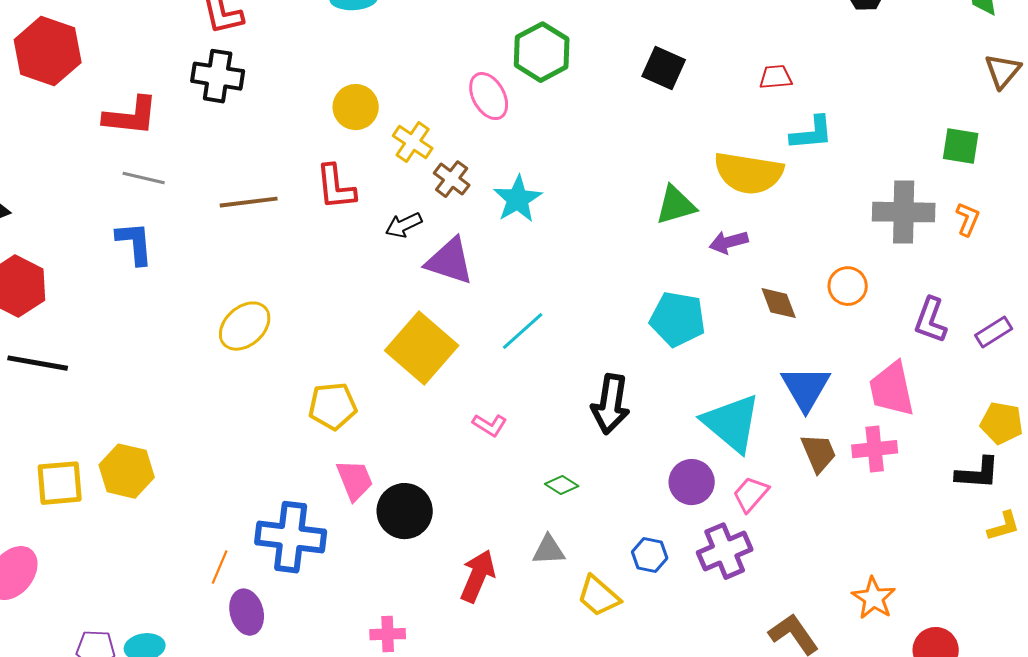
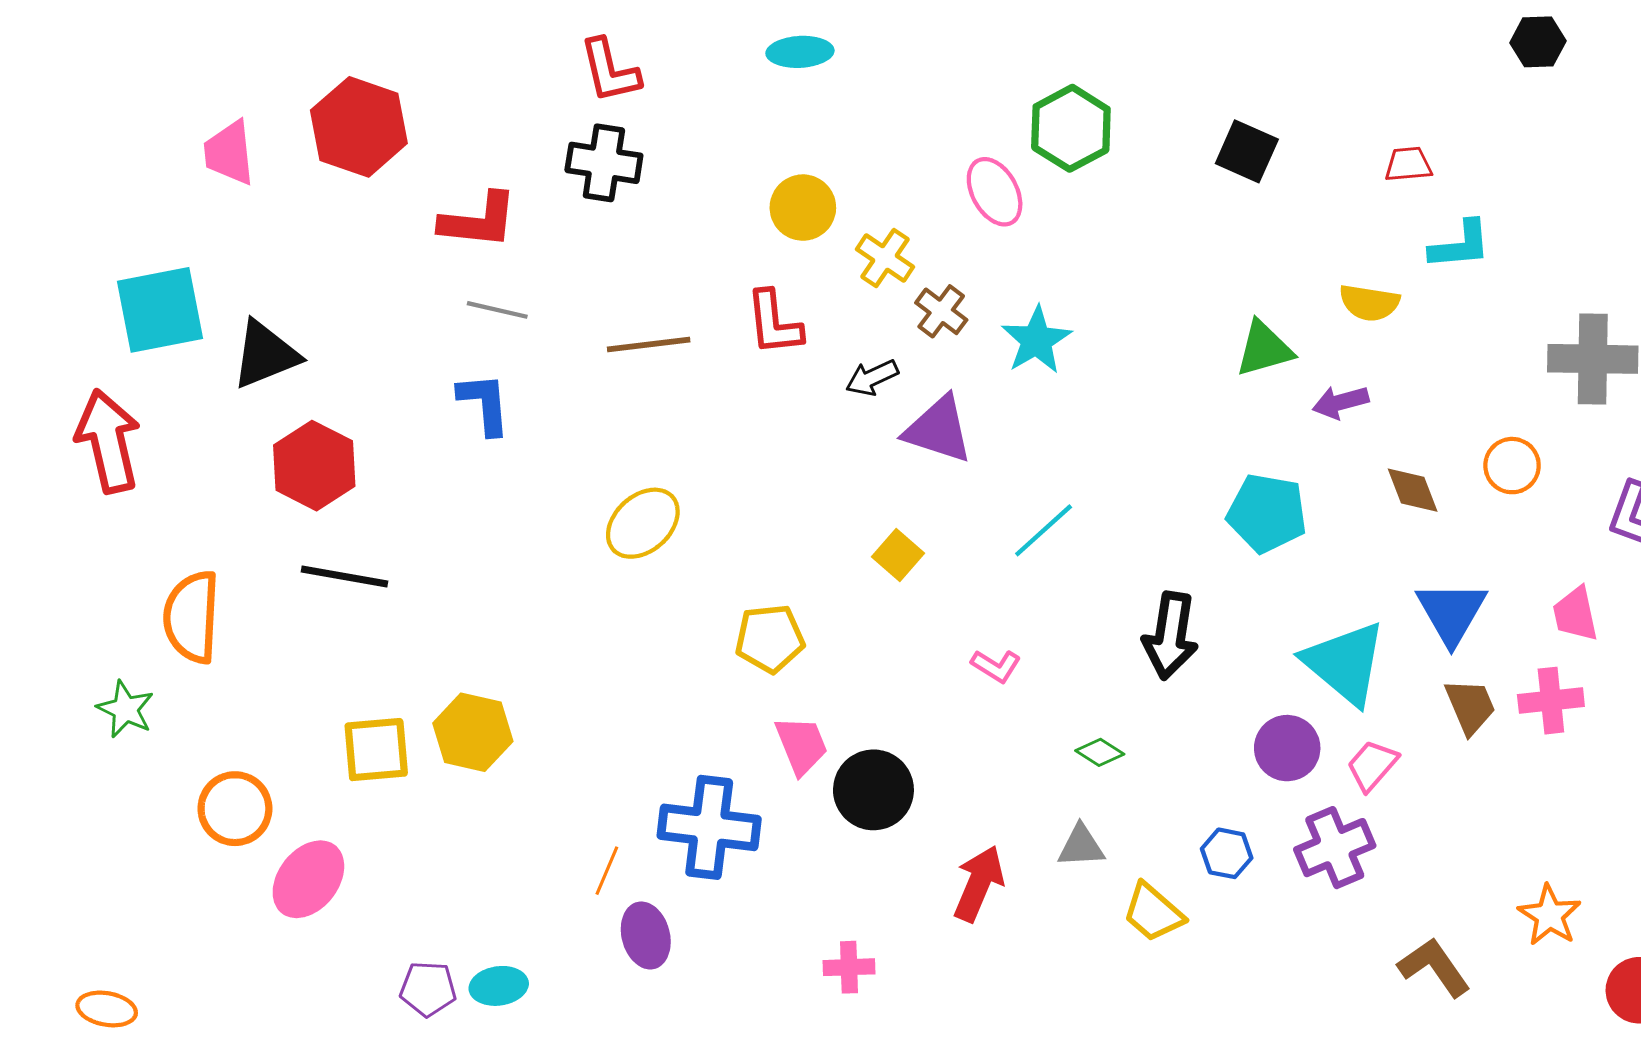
yellow semicircle: (749, 173) -> (1369, 303), size x0.6
yellow square: (422, 348) -> (898, 555), size x0.5
pink trapezoid: (892, 389) -> (1575, 614), size x0.7

